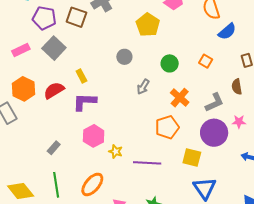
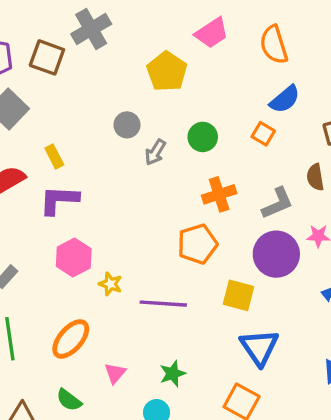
blue semicircle: (227, 31) -> (285, 99), moved
gray arrow: (143, 87) -> (155, 152), moved
orange cross: (180, 98) -> (219, 194), turned 30

